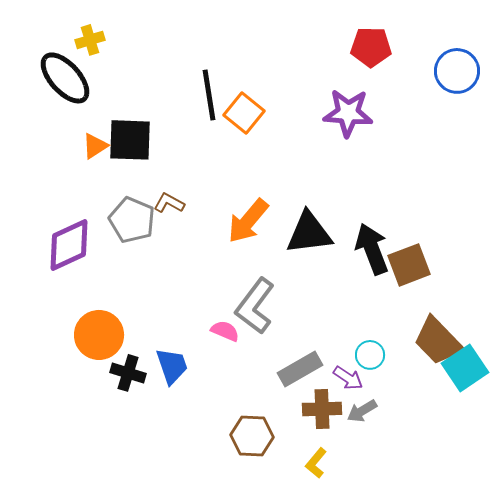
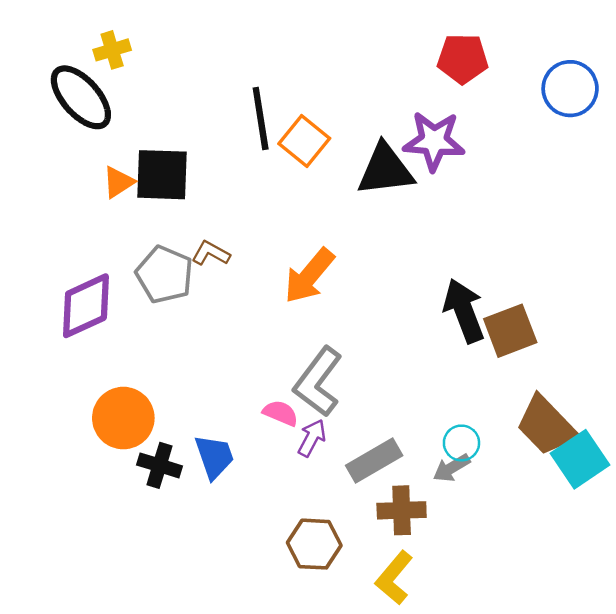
black triangle: (309, 233) -> (385, 170), moved
purple arrow: (348, 378) -> (312, 438), moved, turned -96
gray arrow: (362, 411) -> (451, 468), moved
yellow L-shape: (316, 463) -> (394, 578), size x1.4

